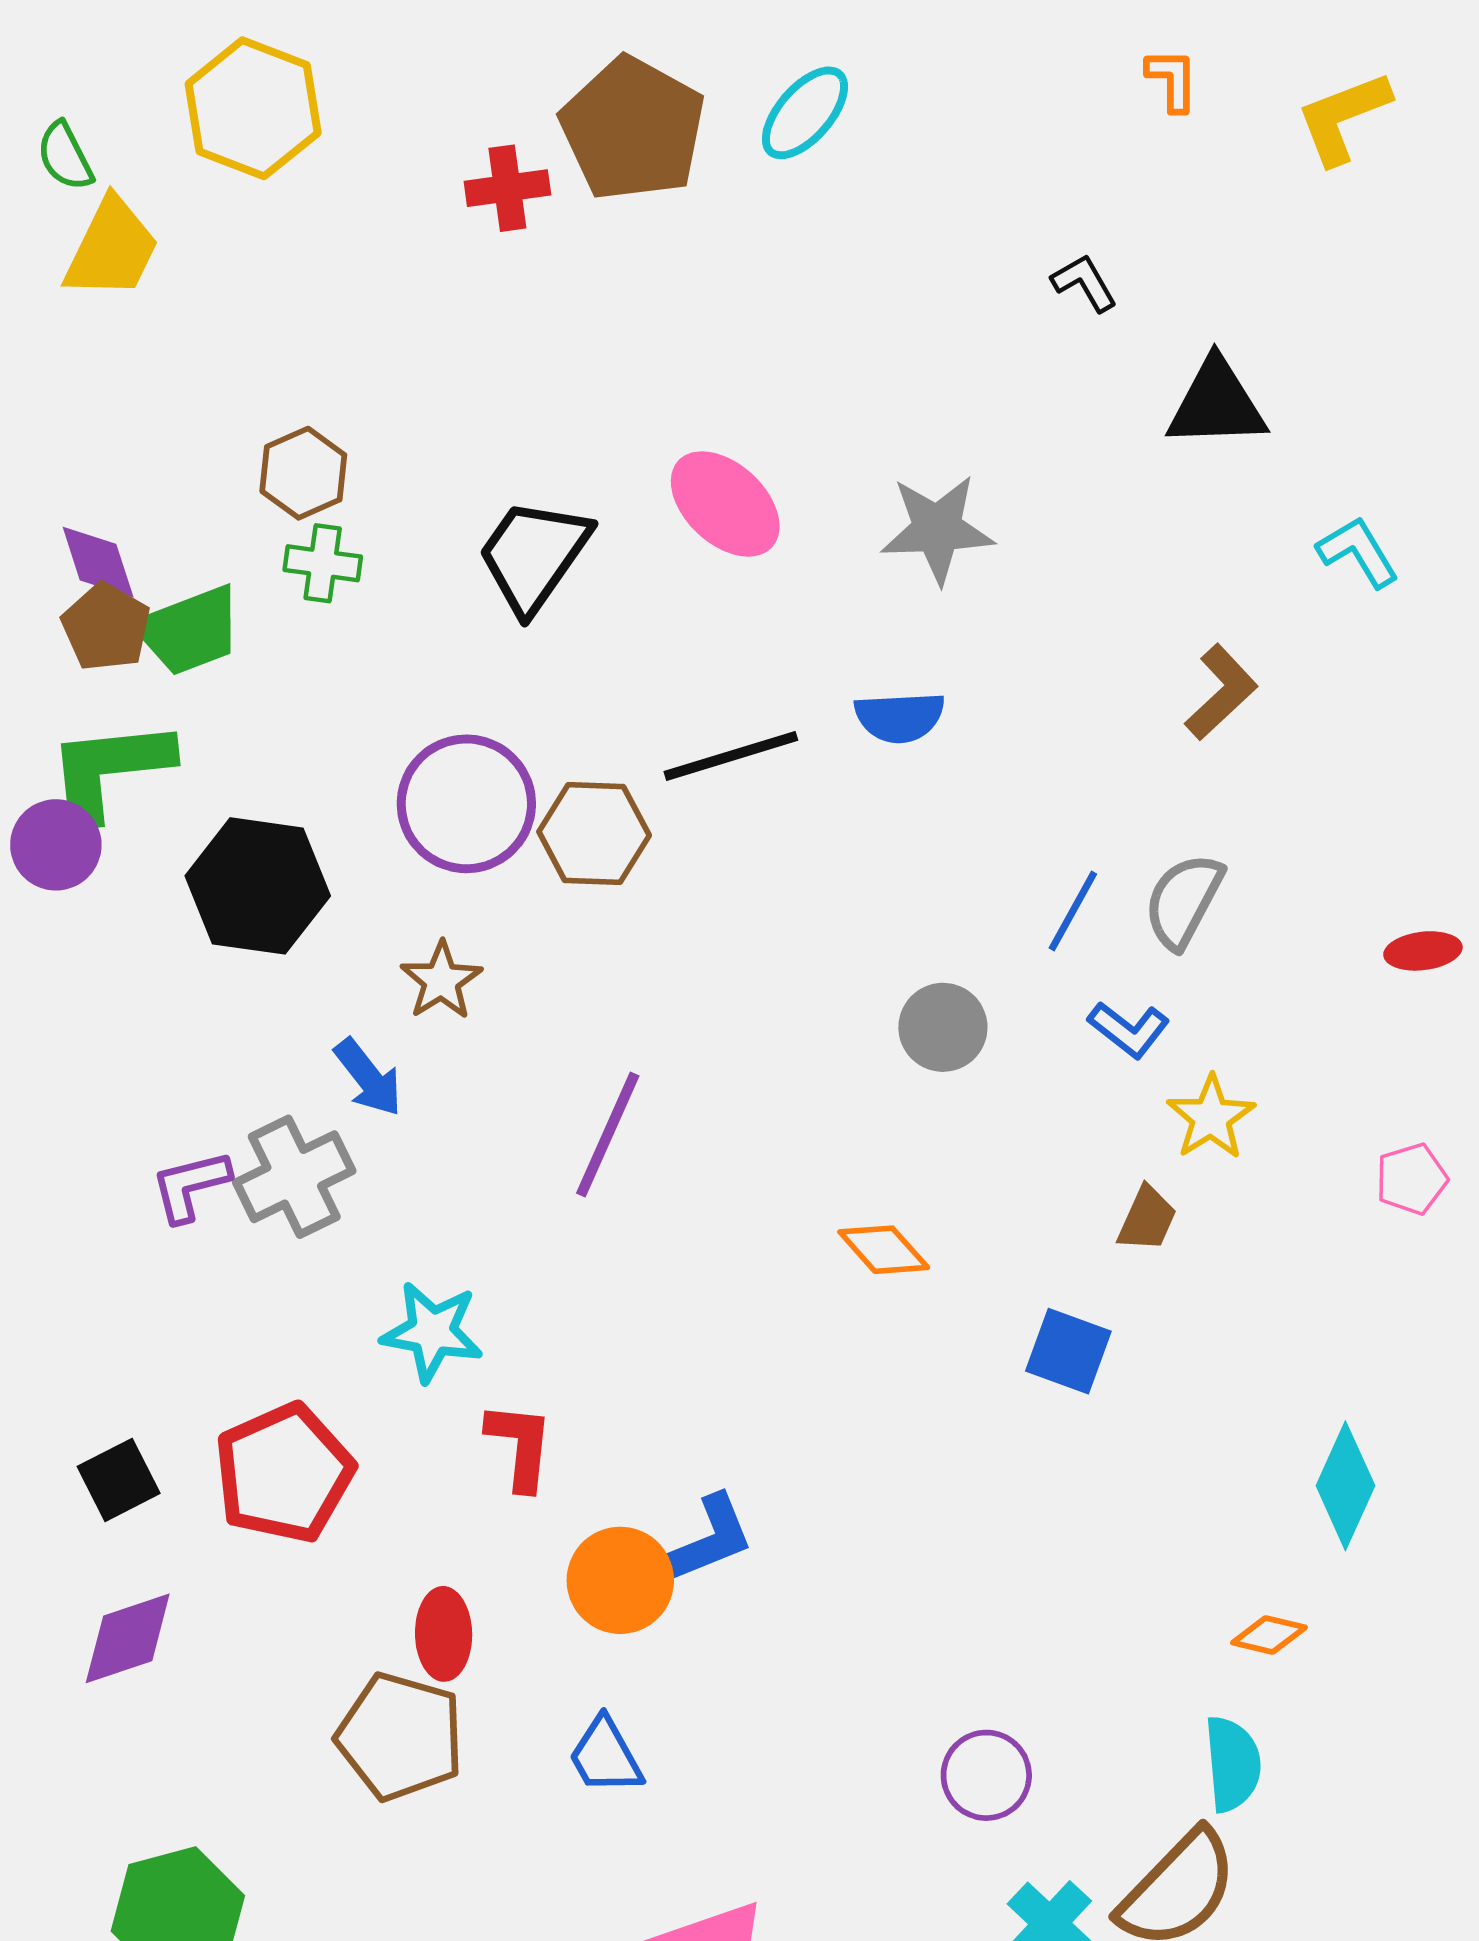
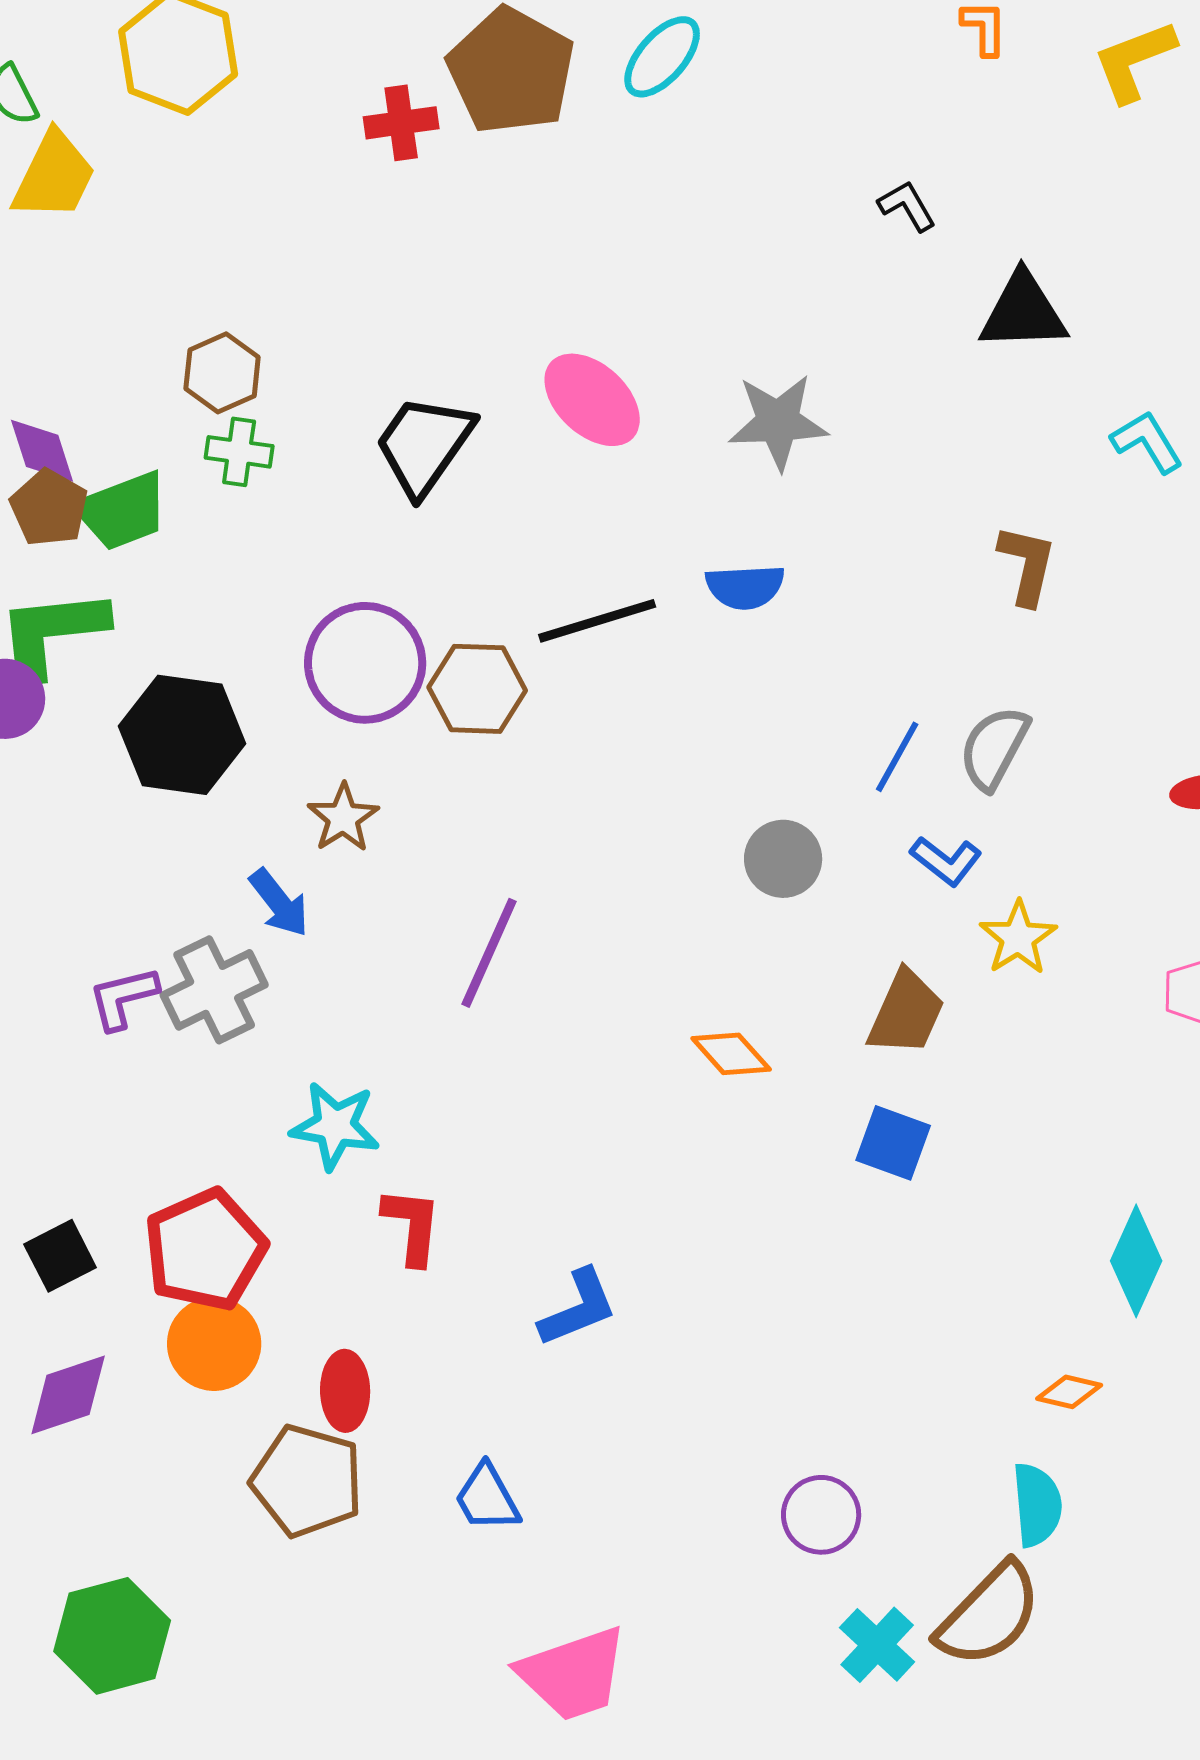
brown L-shape: (1221, 692) -> (1027, 565), turned -34
brown trapezoid: (1147, 1219) -> (906, 1013), moved, size x1.5
orange circle: (620, 1580) -> (214, 1344), moved

